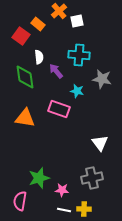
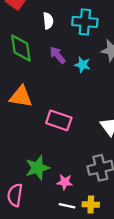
white semicircle: (39, 57) -> (48, 21), moved
purple arrow: (56, 71) -> (58, 55), moved
pink rectangle: (59, 109) -> (59, 120), moved

